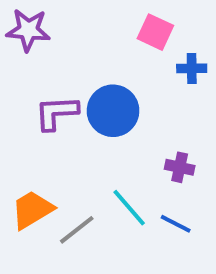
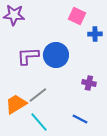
cyan line: (129, 208) -> (39, 122), moved
blue line: (176, 224) -> (80, 119), moved
gray line: (77, 230) -> (38, 95), moved

